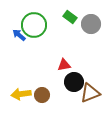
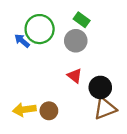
gray circle: (91, 24) -> (76, 41), moved
red triangle: (64, 65) -> (75, 76), turned 48
black circle: (74, 82) -> (100, 87), moved

